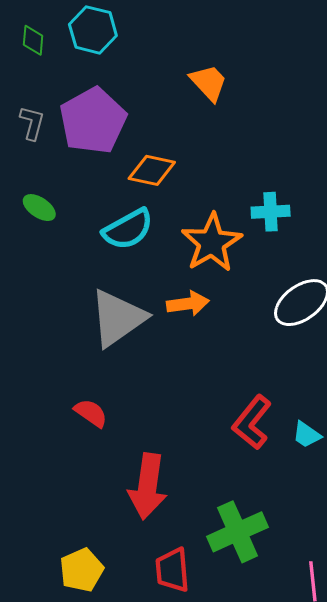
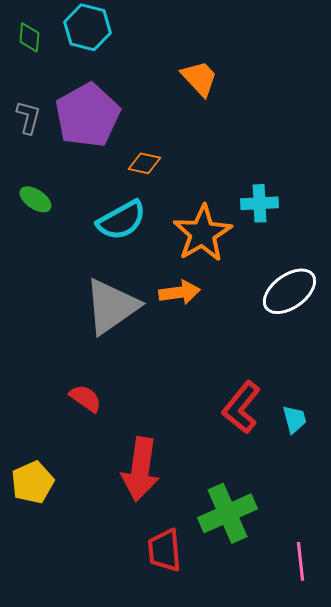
orange diamond: (152, 170) -> (144, 163), size x0.7
cyan trapezoid: (307, 435) -> (294, 419), turned -140
yellow pentagon: (82, 570) -> (32, 482), moved

